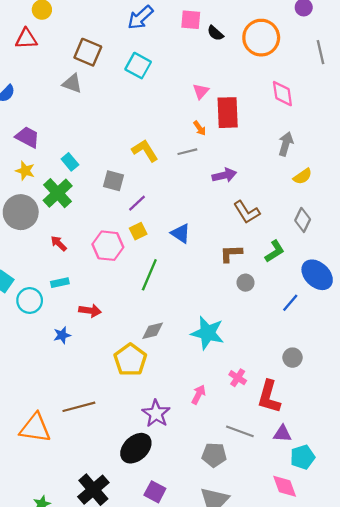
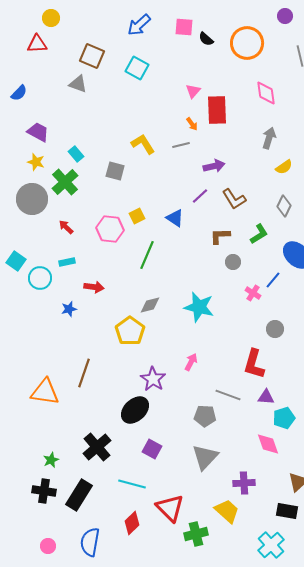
purple line: (137, 203) -> (200, 196), moved
pink cross: (238, 378) -> (253, 293), moved
brown line: (79, 407) -> (84, 373), turned -56

